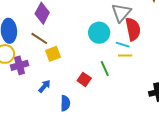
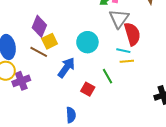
cyan circle: (99, 33) -> (87, 42), moved
yellow square: (53, 54) -> (50, 41), moved
blue arrow: (44, 86) -> (66, 68), moved, size x1.5

